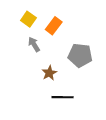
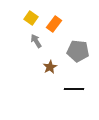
black line: (63, 97) -> (74, 89), moved

